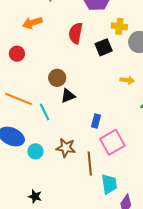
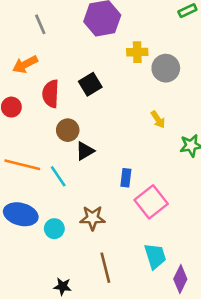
red semicircle: (76, 33) -> (51, 94), moved
black square: (104, 47) -> (90, 84), moved
yellow arrow: (127, 80) -> (158, 119), turned 56
brown line: (90, 164) -> (105, 268), moved

